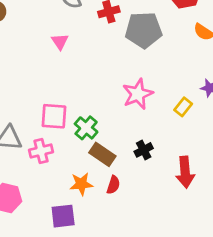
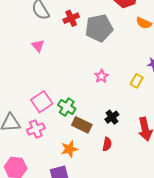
pink star: (138, 94) -> (101, 76), size x0.6
pink square: (54, 116) -> (42, 102), turned -30
red semicircle: (113, 185) -> (107, 144), moved

